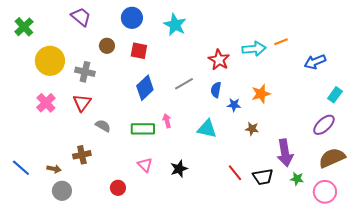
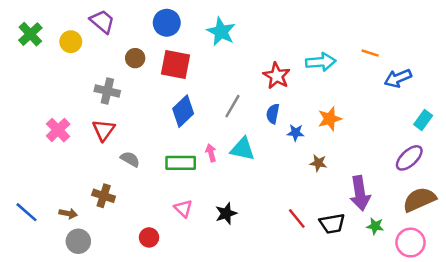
orange line: (281, 42) -> (370, 53), moved, turned 40
red square: (139, 51) -> (176, 64), size x1.4
yellow circle: (50, 61) -> (71, 42), moved, size x0.6
gray line: (184, 84) -> (232, 106), turned -30
cyan triangle: (207, 129) -> (243, 149), moved
brown cross: (82, 155) -> (104, 196), turned 30

